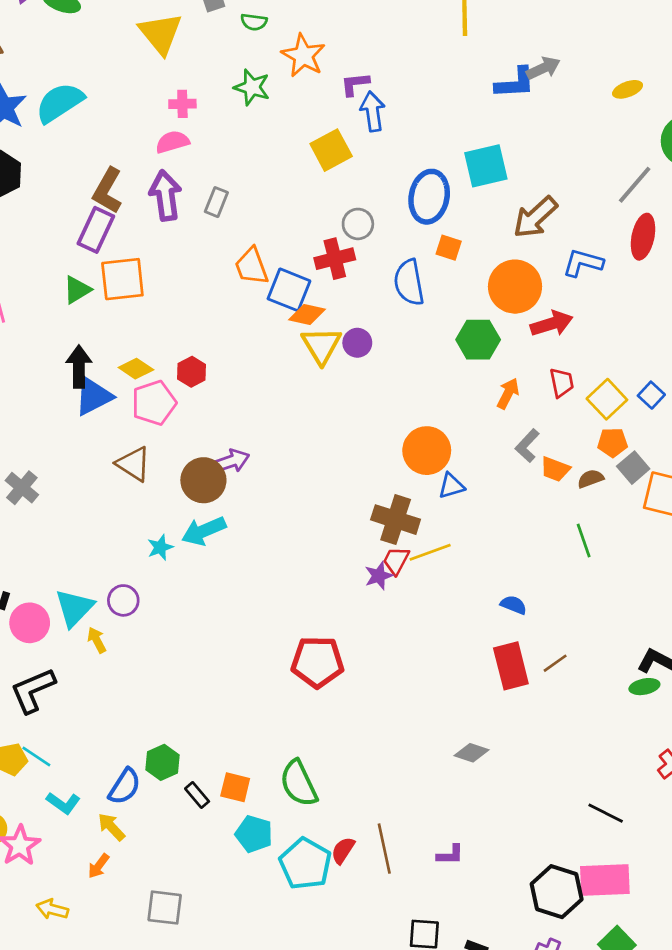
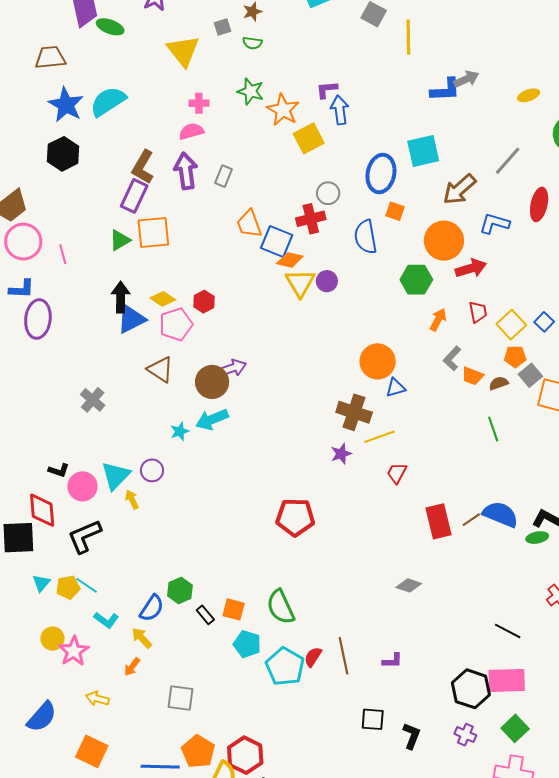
orange star: (303, 56) -> (283, 110), moved
gray line: (635, 185) -> (508, 161), moved
gray cross: (22, 488) -> (93, 400), moved
red trapezoid: (396, 561) -> (397, 473), moved
blue semicircle: (514, 605) -> (500, 514), moved, size x1.8

